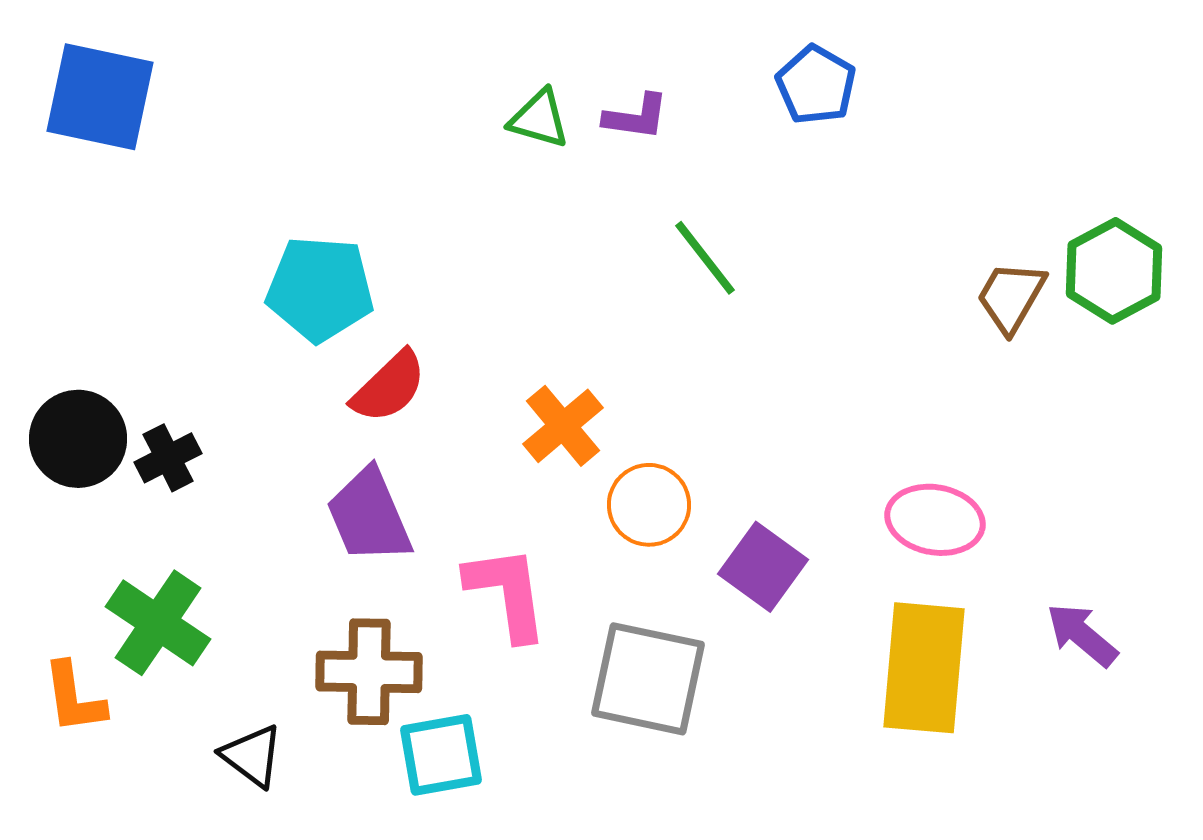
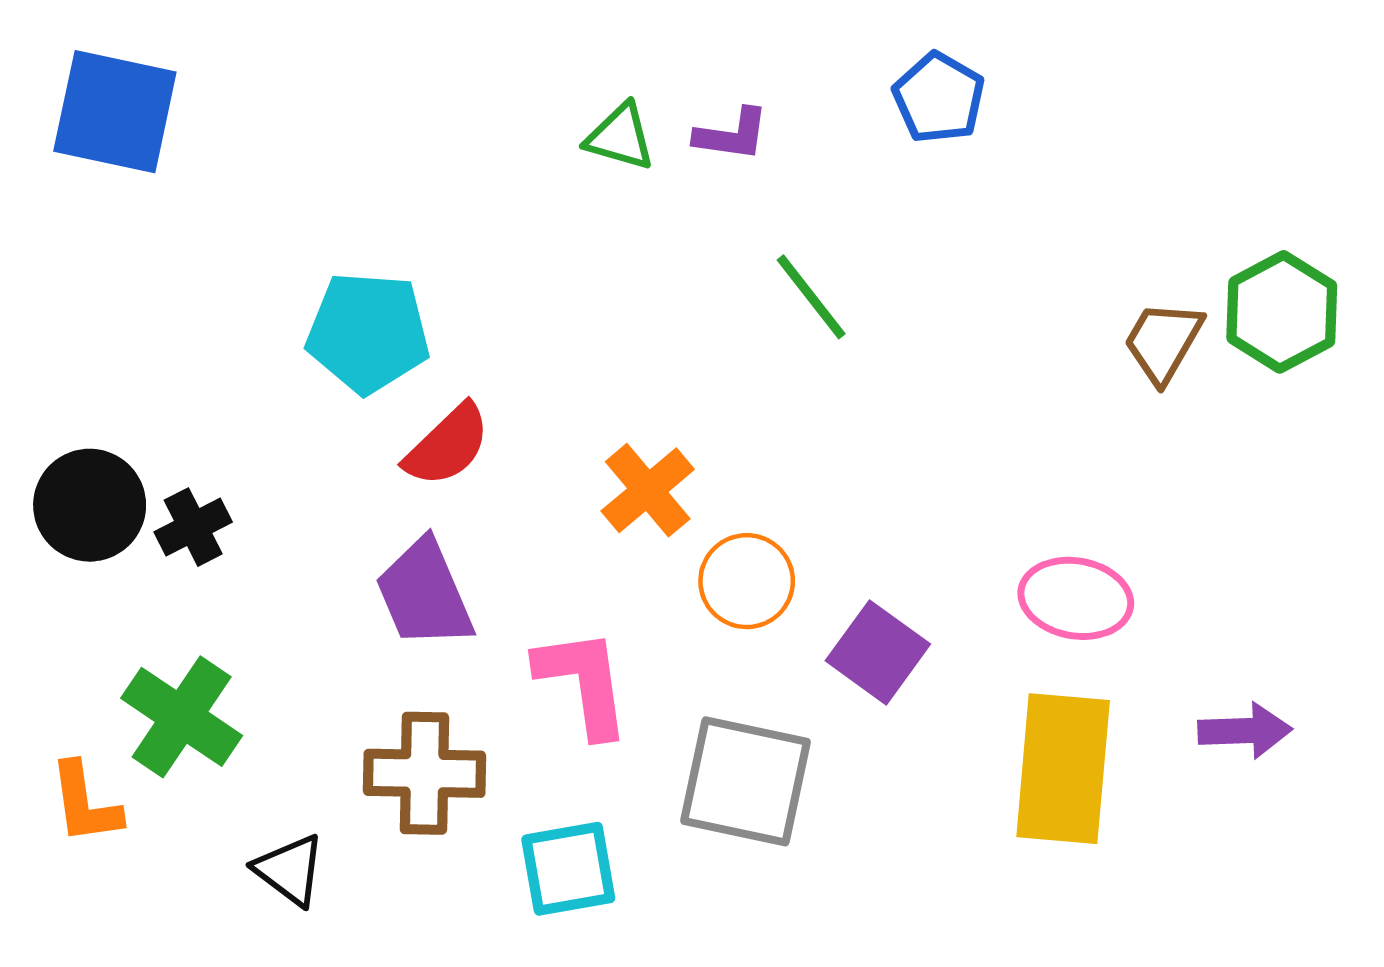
purple arrow: (1082, 635) -> (1245, 731), turned 138
cyan square: (441, 755) -> (568, 869), moved

